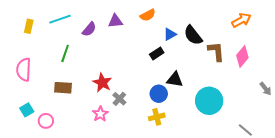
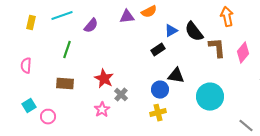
orange arrow: (241, 20) -> (227, 17), moved, turned -72
purple triangle: (115, 21) -> (127, 17), moved
pink semicircle: (24, 70) -> (26, 66), size x0.7

